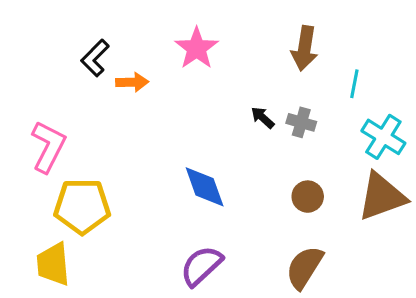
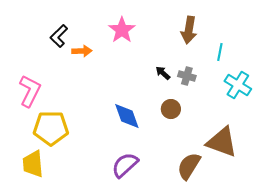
brown circle: (308, 197) -> (171, 109), moved
brown triangle: (382, 197) -> (222, 142), moved, turned 40

